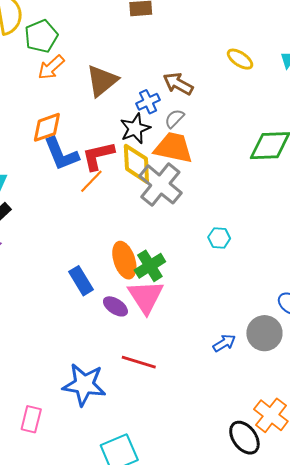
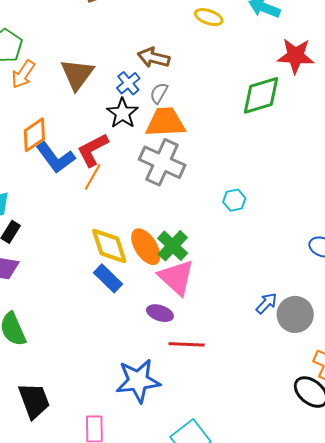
yellow diamond: (136, 164) -> (109, 246), moved
purple ellipse: (115, 306) -> (160, 313), moved
gray circle: (264, 333) -> (295, 314), moved

